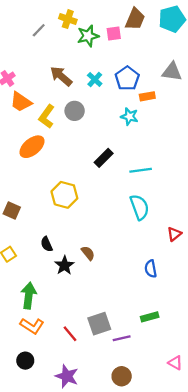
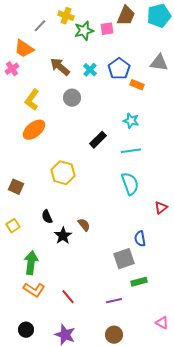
orange rectangle: (147, 96) -> (137, 85), turned 32
orange trapezoid: (21, 102) -> (24, 49), moved
yellow L-shape: (47, 116) -> (32, 100), moved
cyan star: (129, 116) -> (131, 121), moved
gray square: (99, 324) -> (124, 259), moved
black circle: (25, 361) -> (26, 330), moved

